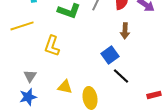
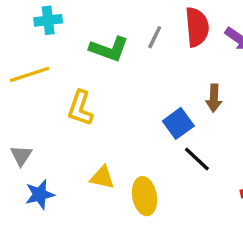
brown arrow: (125, 31) -> (214, 98), moved
gray triangle: (30, 76) -> (21, 156), moved

